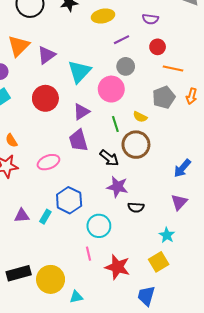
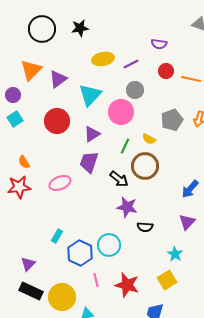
yellow ellipse: (103, 16) -> (103, 59), moved
orange line: (173, 68) -> (191, 79), moved
green line: (115, 124) -> (125, 146), turned 42
purple trapezoid: (78, 140) -> (89, 162), turned 35
blue hexagon: (69, 200) -> (80, 253), moved
purple triangle: (22, 216) -> (28, 264), moved, turned -42
pink line: (89, 254) -> (96, 280), moved
black rectangle: (19, 273) -> (31, 291), turned 40

